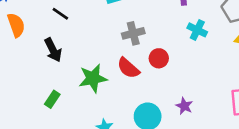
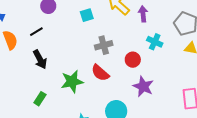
black line: (60, 14) -> (36, 32), moved, turned -64
red circle: (159, 58) -> (133, 60), moved
purple star: (184, 106) -> (143, 86), moved, size x1.5

